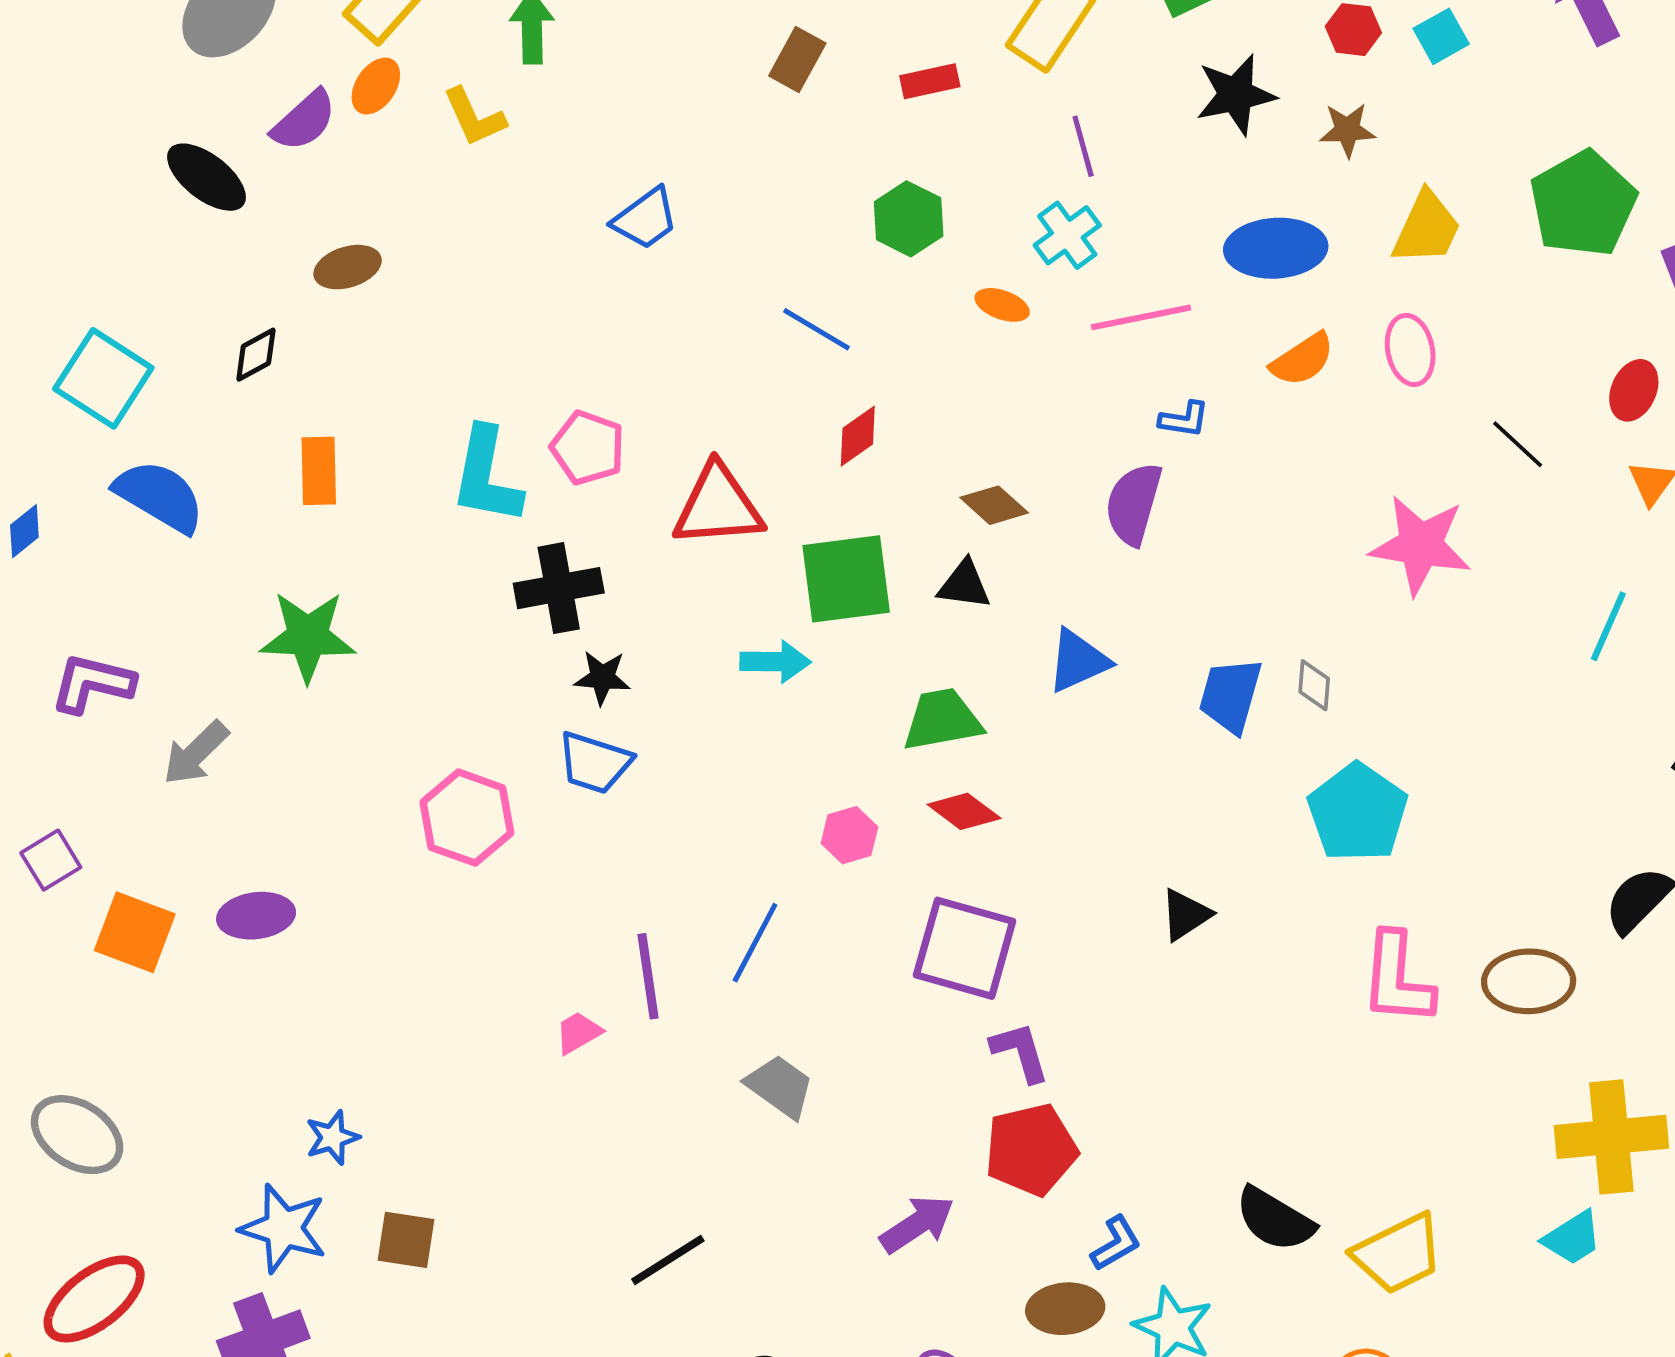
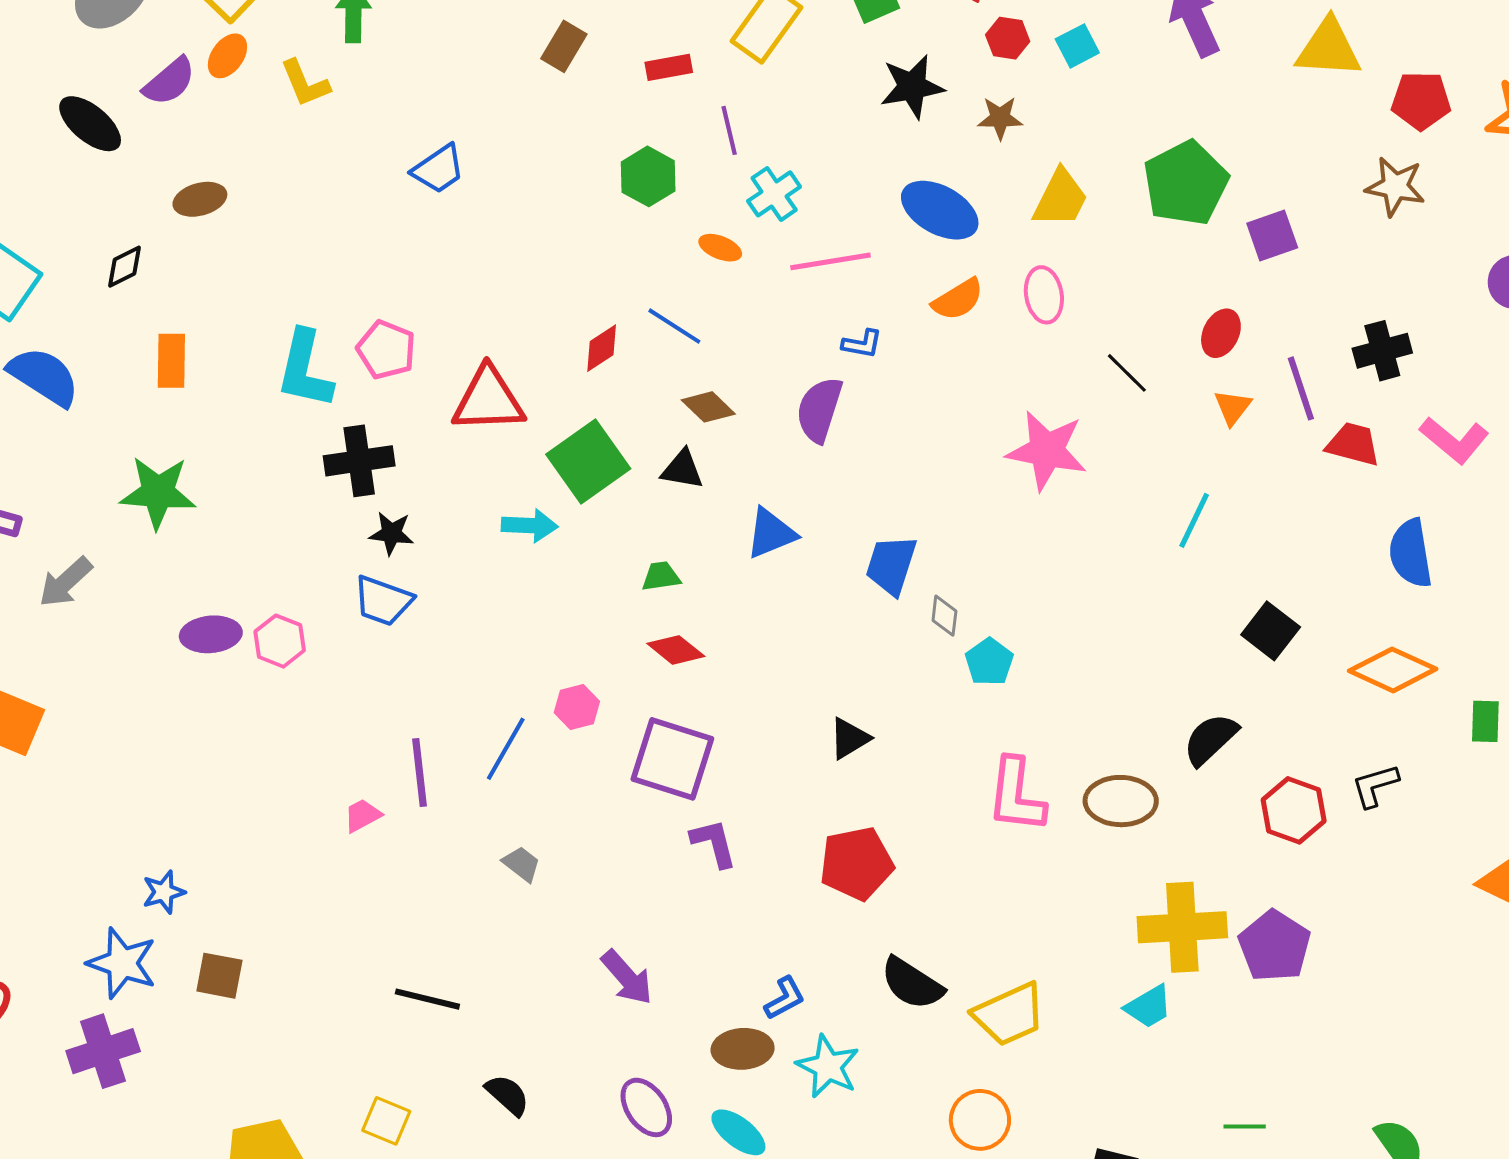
purple line: (1083, 146) -> (729, 130), moved
blue ellipse: (1276, 248) -> (940, 210), turned 30
blue line: (817, 329) -> (674, 326), moved
green square: (846, 579) -> (588, 461), turned -30
gray diamond: (1314, 685) -> (944, 616), moved
green trapezoid: (942, 720) -> (661, 576), size x0.6
cyan pentagon: (1358, 813) -> (989, 662), size x0.6
pink hexagon: (467, 818) -> (280, 641), size x0.7
pink hexagon: (849, 835) -> (577, 707), moved
purple ellipse: (256, 916) -> (211, 634), moved
gray trapezoid: (780, 1087) -> (522, 864), size x0.7
red pentagon: (1031, 1150) -> (856, 863), moved
purple arrow: (917, 1224) -> (627, 977), turned 80
black line: (668, 1260) -> (427, 999), turned 44

